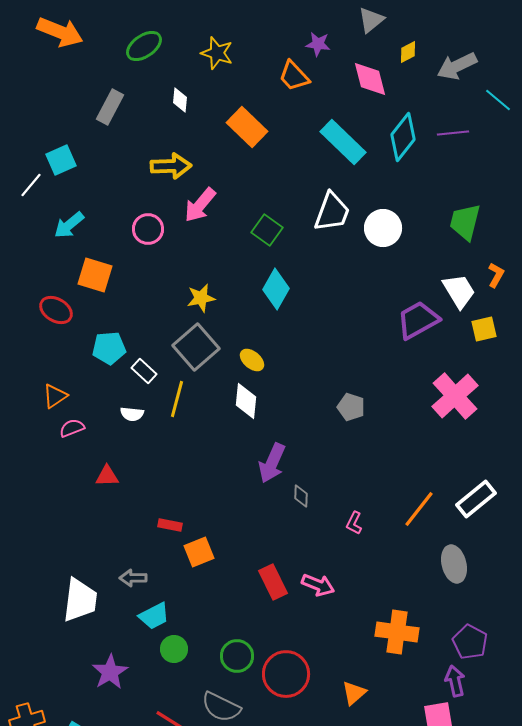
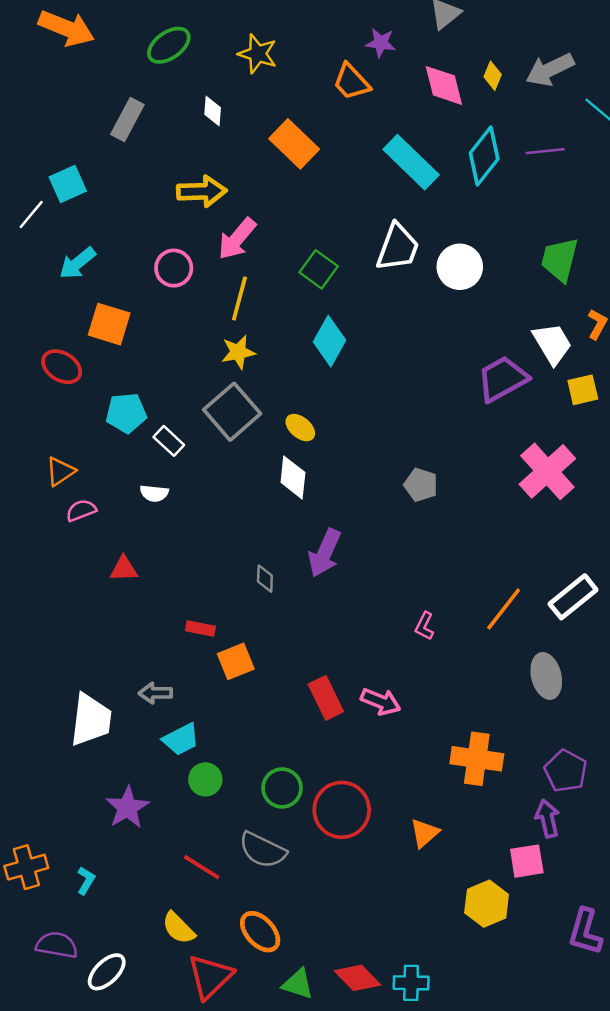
yellow diamond: (408, 52) -> (493, 76), moved, turned -40
yellow line: (177, 399) -> (239, 298), moved
gray diamond: (301, 496) -> (265, 579), moved

